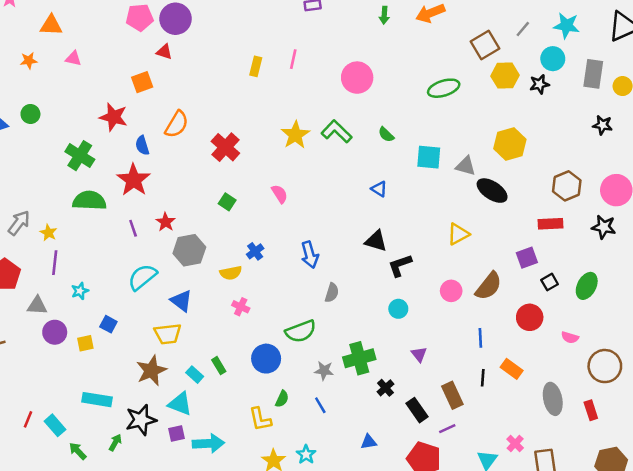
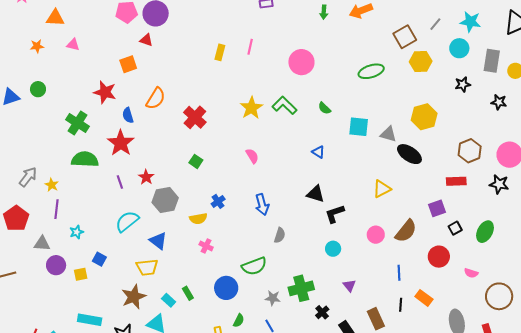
black star: (539, 84) -> (463, 84), moved
pink semicircle: (280, 194) -> (252, 156), moved

